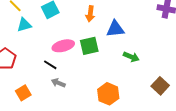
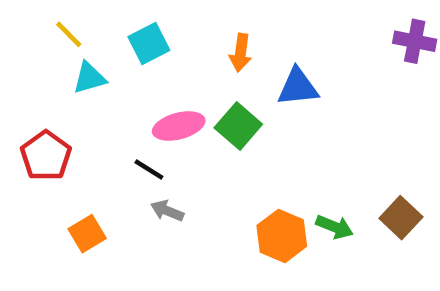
green square: (89, 46) -> (238, 126), turned -36
green arrow: (131, 57) -> (334, 227), moved

